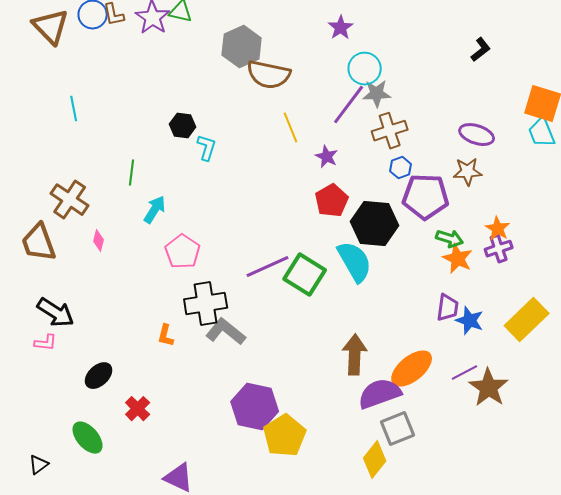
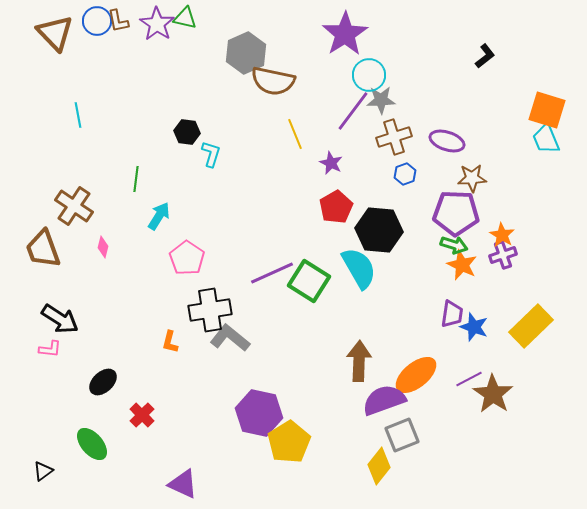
purple star: (341, 28) -> (345, 34), size x1.8
purple ellipse: (477, 135) -> (447, 141), moved
purple pentagon: (426, 197) -> (456, 213), moved

